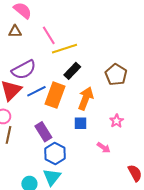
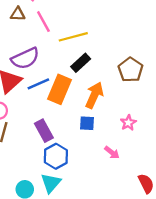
pink line: (49, 35) -> (43, 22), moved

